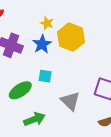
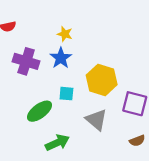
yellow hexagon: (71, 37) -> (102, 80), moved

